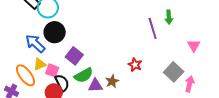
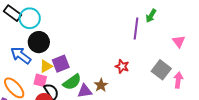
green arrow: (169, 17) -> (151, 16), turned 40
purple line: (153, 28) -> (136, 29), turned 30
purple square: (74, 56) -> (61, 64), turned 36
yellow triangle: (40, 64) -> (46, 66), moved

